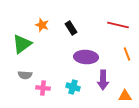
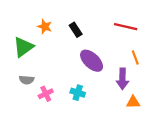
purple ellipse: (86, 57) -> (92, 61), turned 40
purple arrow: (103, 80) -> (122, 79), moved
pink cross: (43, 88) -> (46, 94), turned -32

